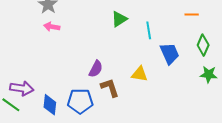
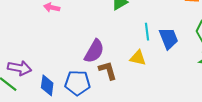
cyan line: (149, 30) -> (147, 32), moved
purple semicircle: (96, 69) -> (94, 51), size x1.4

